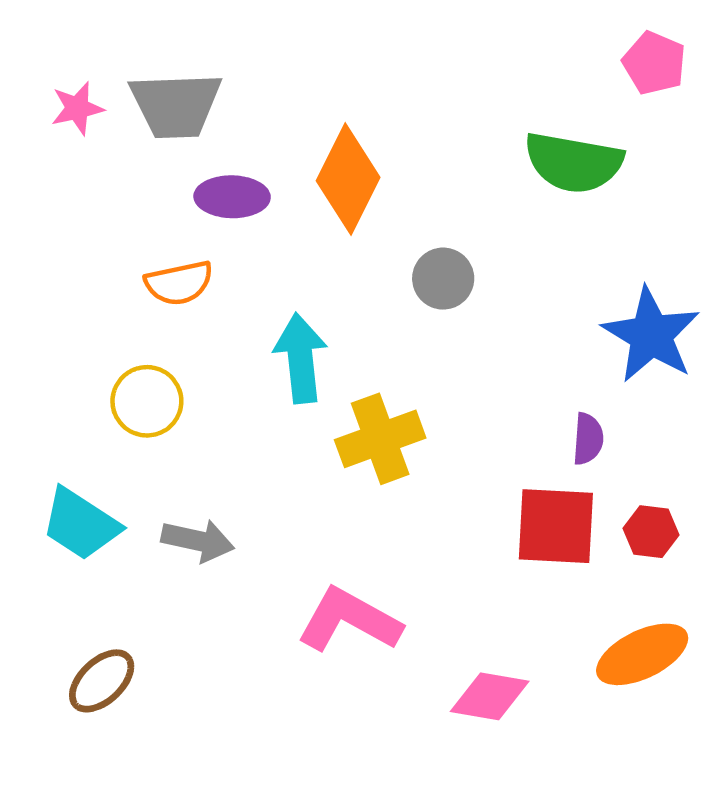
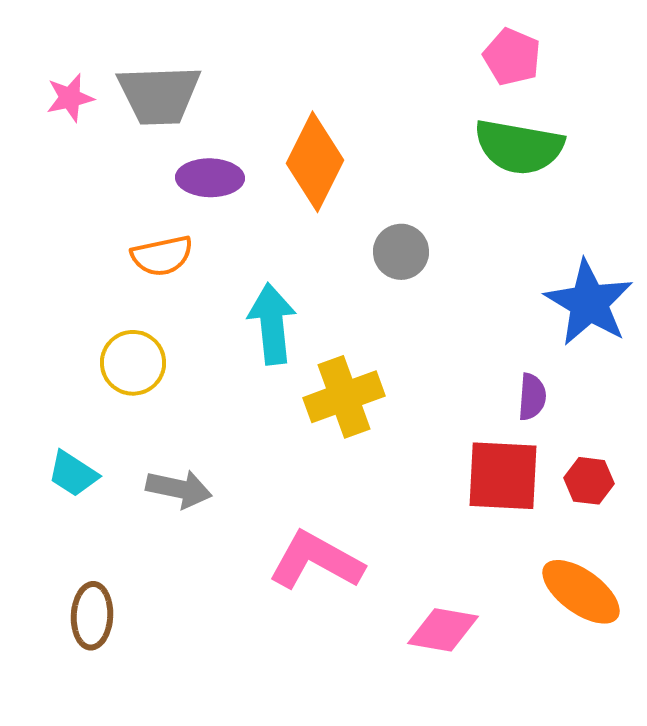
pink pentagon: (654, 63) -> (512, 57), moved
cyan trapezoid: (81, 524) -> (73, 474), size x0.7
orange ellipse: (642, 654) -> (581, 592), turned 62
brown ellipse: (102, 681) -> (92, 616), turned -44

